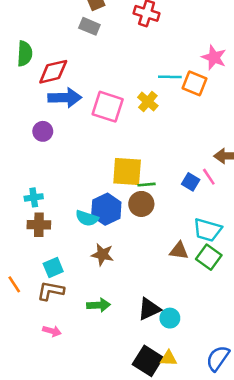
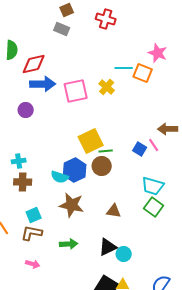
pink square: (108, 107) -> (76, 91), turned -30
yellow square: (127, 172) -> (91, 141), turned -30
brown triangle: (179, 251) -> (114, 211), moved
brown star: (102, 255) -> (72, 205), size x1.4

